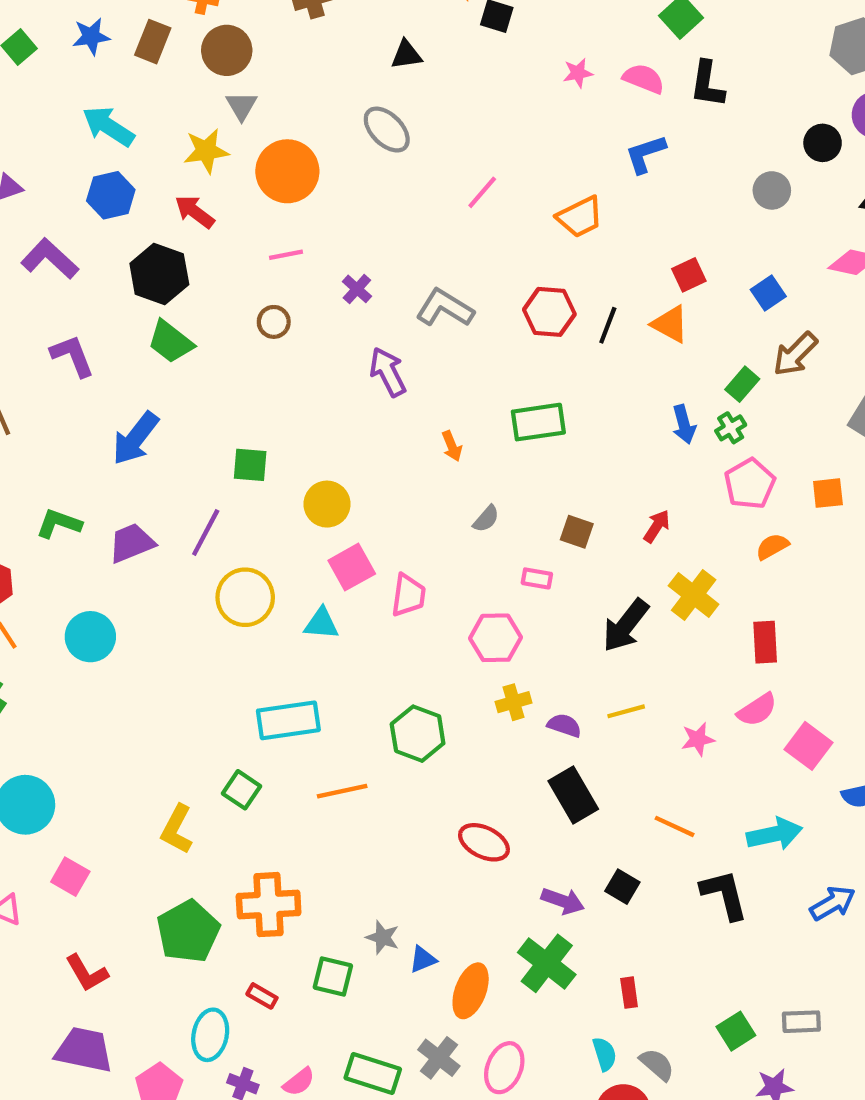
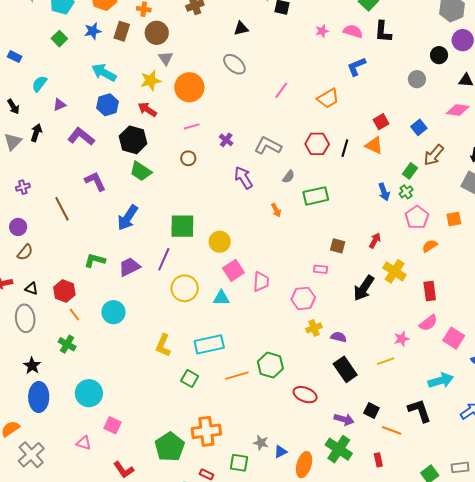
green square: (250, 465) -> (182, 226), size x1.5
gray semicircle: (486, 519) -> (289, 177), moved
yellow line: (626, 711) -> (386, 361), moved
green hexagon: (418, 734) -> (270, 365), moved
orange line: (675, 826) -> (392, 430), moved
yellow L-shape: (177, 829) -> (163, 345), moved

